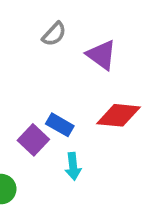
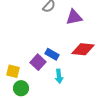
purple triangle: (101, 55) -> (74, 17), turned -48

